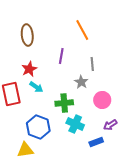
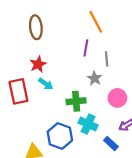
purple line: (61, 56) -> (86, 48), moved
blue hexagon: (38, 127) -> (60, 136), moved
blue rectangle: (96, 142) -> (111, 144), turned 64

